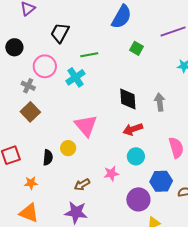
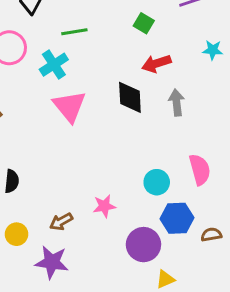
pink triangle: (86, 126) -> (69, 106), moved
red arrow: (133, 129) -> (156, 63), moved
yellow circle: (68, 148) -> (17, 234), moved
cyan circle: (136, 156) -> (157, 182), moved

